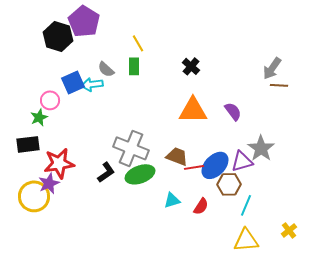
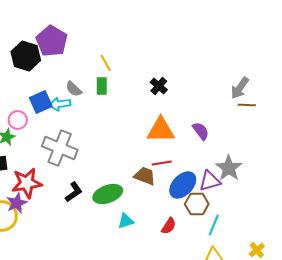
gray cross: (131, 148) -> (60, 148), moved
red line: (194, 167) -> (162, 163), moved
cyan triangle: (172, 200) -> (126, 221), moved

